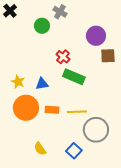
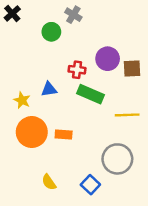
purple circle: (96, 36) -> (108, 59), moved
red cross: (63, 57) -> (77, 70), turned -32
blue triangle: (42, 84) -> (49, 89), moved
yellow line: (77, 112) -> (127, 115), moved

